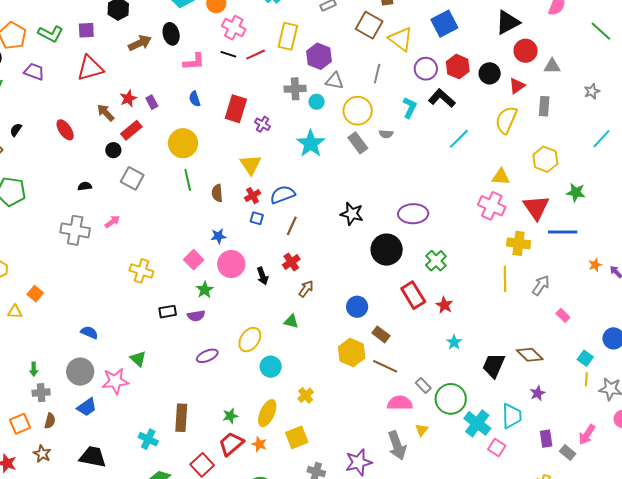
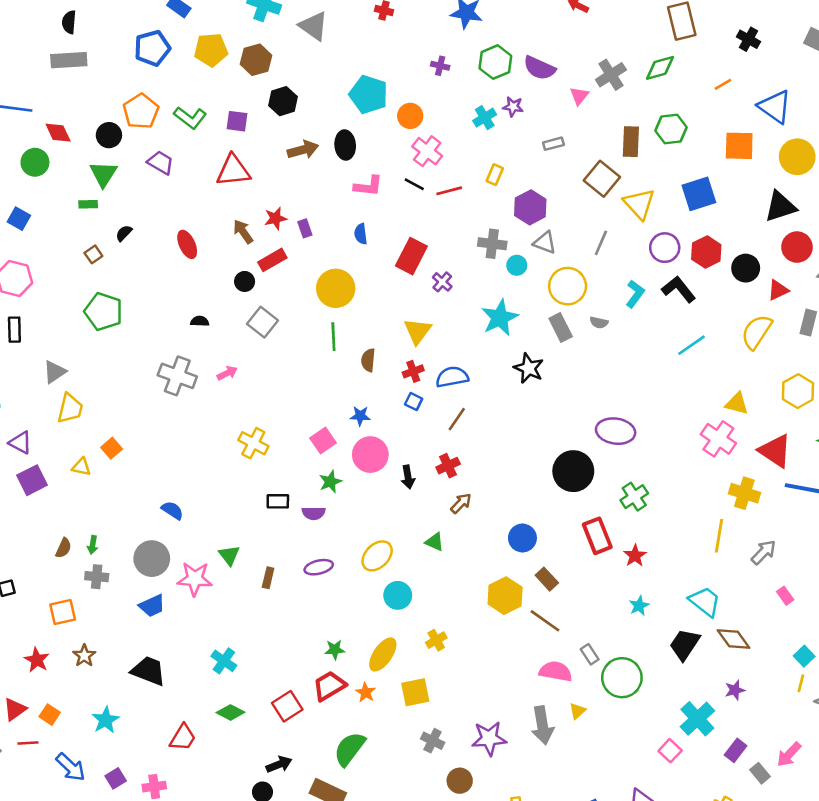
yellow rectangle: (288, 36) -> (495, 175), size x0.6
red triangle: (536, 207) -> (775, 451), turned -32
black star: (352, 214) -> (529, 368), moved
cyan trapezoid: (512, 416) -> (705, 601), moved, turned -60
brown rectangle: (181, 418) -> (268, 578), moved, size x0.6
brown semicircle: (50, 421) -> (64, 548), moved
cyan cross: (477, 423) -> (697, 719), moved
purple rectangle: (546, 439) -> (736, 750), turned 36

